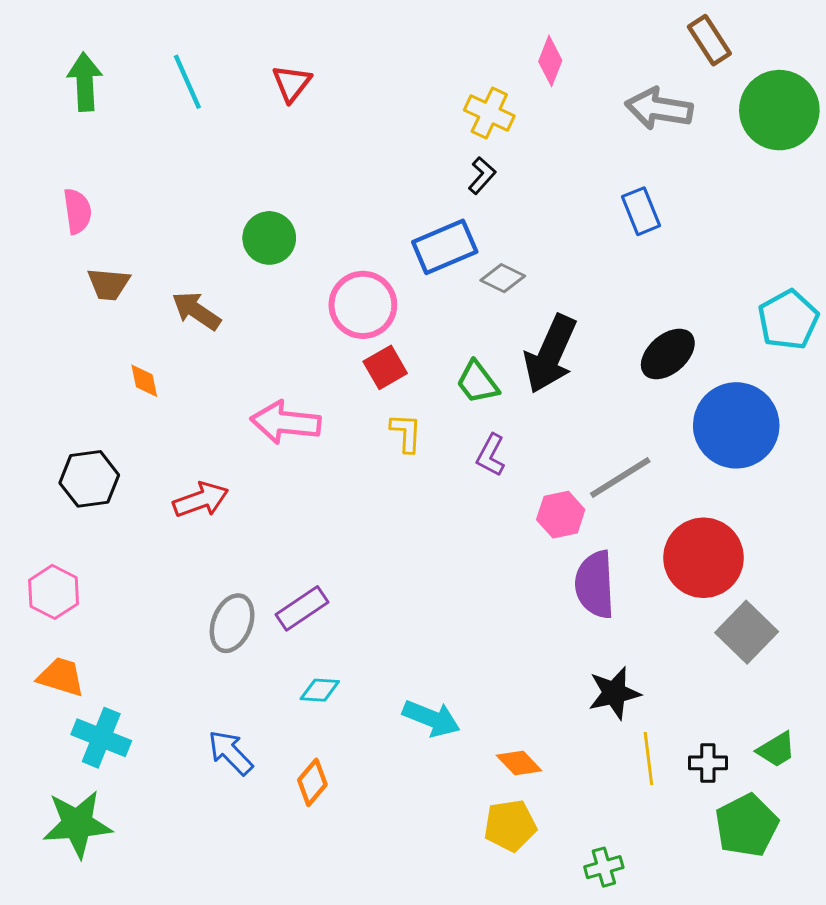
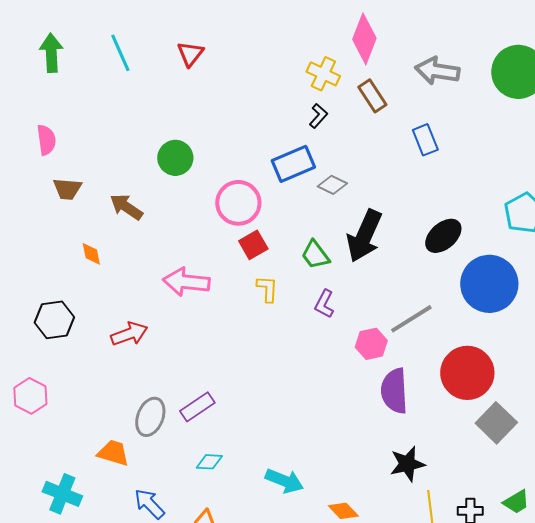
brown rectangle: (709, 40) -> (372, 96), moved
pink diamond: (550, 61) -> (364, 39), size x1.5
orange trapezoid: (61, 677) -> (113, 453), moved

